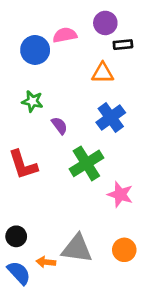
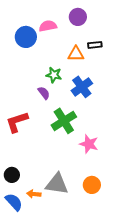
black rectangle: (123, 45) -> (95, 45), moved
green star: (32, 101) -> (54, 75), moved
red L-shape: (23, 165) -> (17, 122), turned 90

